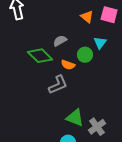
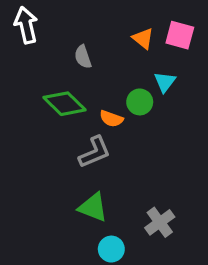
gray semicircle: (60, 41) -> (83, 57), moved, turned -80
green triangle: (75, 118) -> (93, 207), moved

